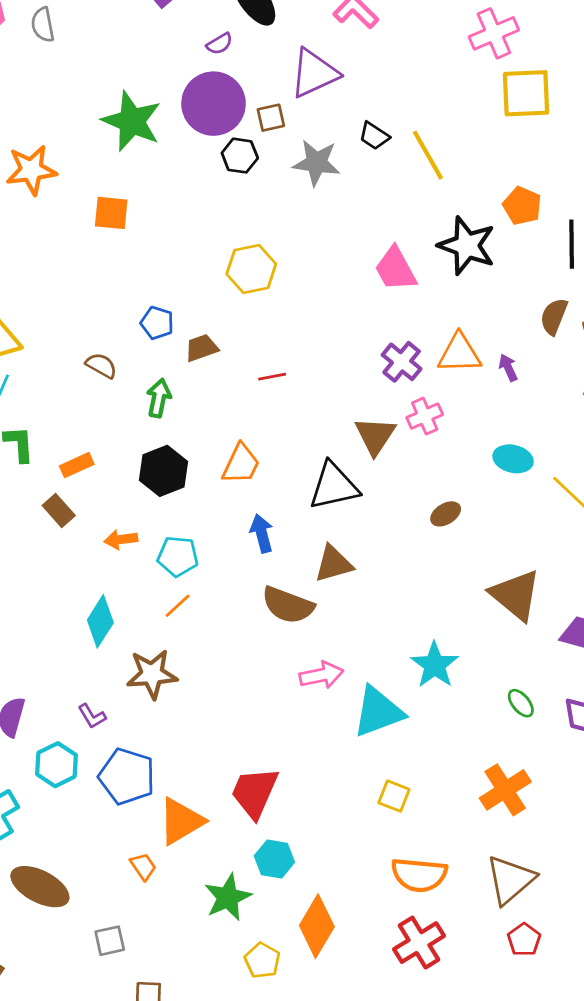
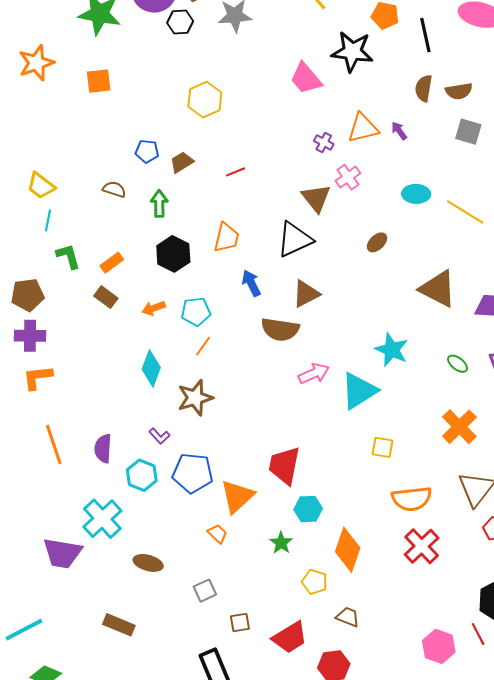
purple cross: (402, 362) -> (324, 142), size x0.7
brown ellipse: (40, 887) -> (148, 563), size x0.7
green star: (228, 897) -> (281, 543), size x0.7

